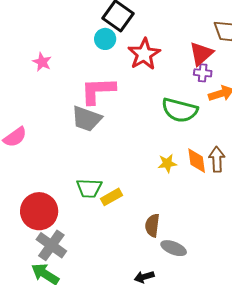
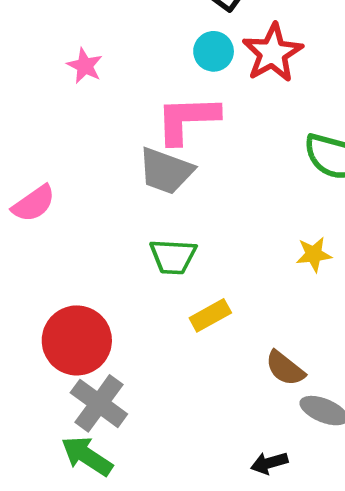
cyan circle: (105, 39) -> (214, 51), moved
green trapezoid: (89, 188) -> (173, 257), moved
brown semicircle: (152, 225) -> (285, 368), turned -60

